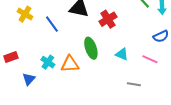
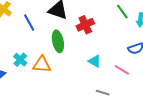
green ellipse: (91, 48) -> (58, 41), moved

